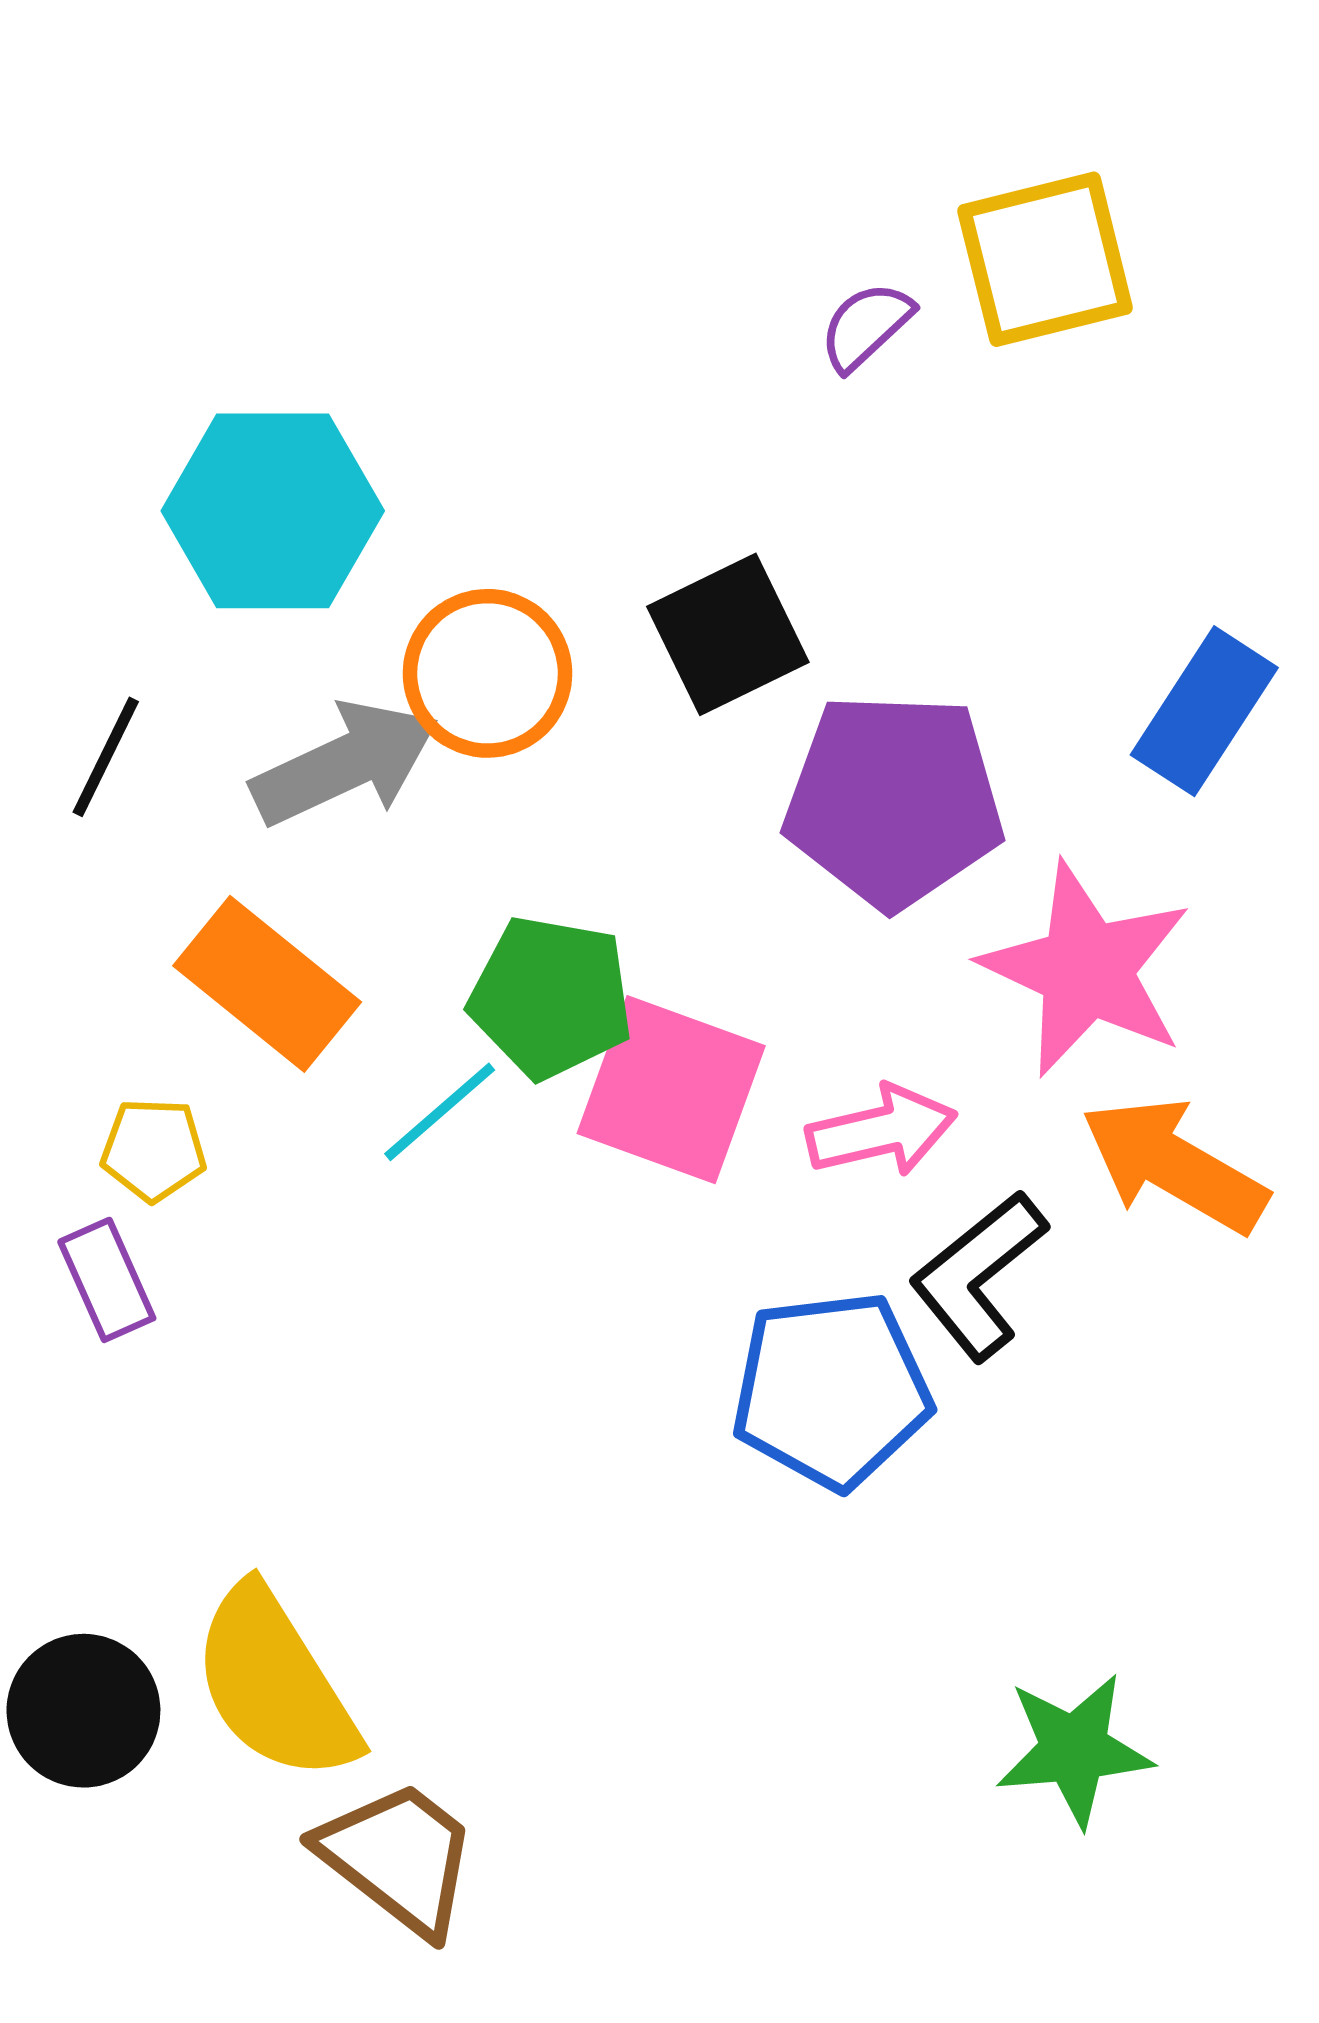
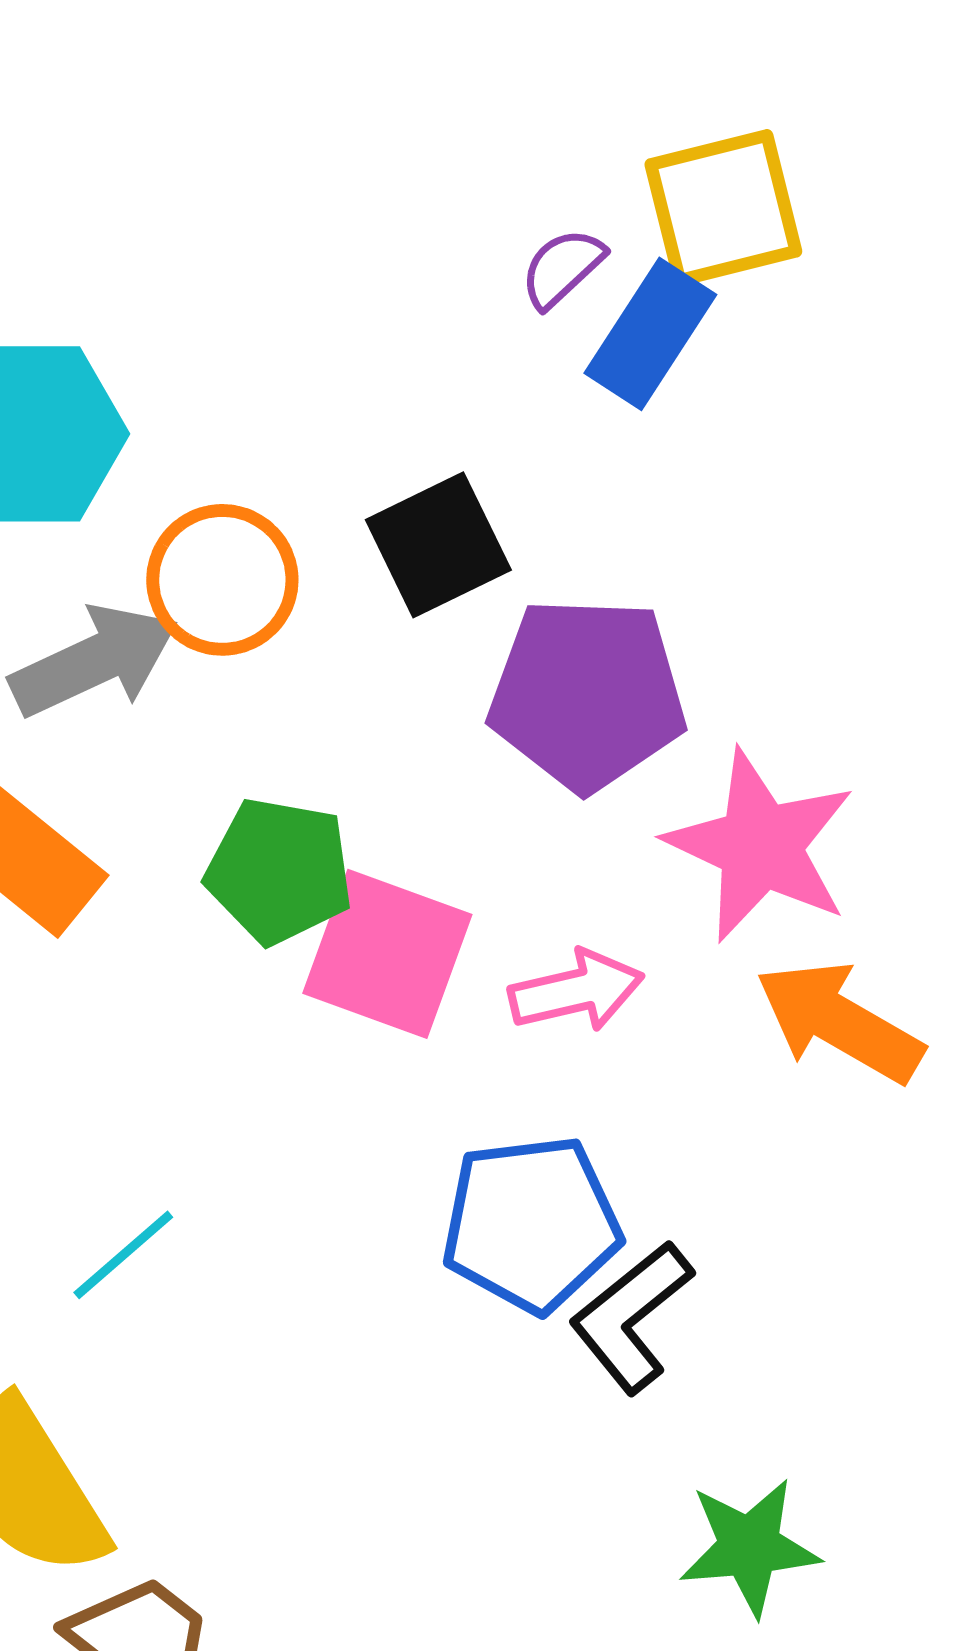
blue rectangle: (1204, 711) -> (650, 334), moved
cyan line: (440, 1112) -> (123, 1255), moved
black L-shape: (978, 1275) -> (631, 1317), moved

